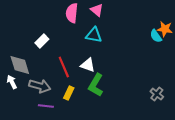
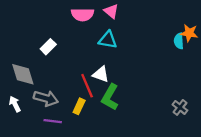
pink semicircle: (72, 13) -> (83, 15), turned -96
cyan semicircle: (156, 36) -> (179, 41), turned 32
red line: (64, 67) -> (87, 86), moved
white arrow: (12, 82) -> (15, 104), moved

